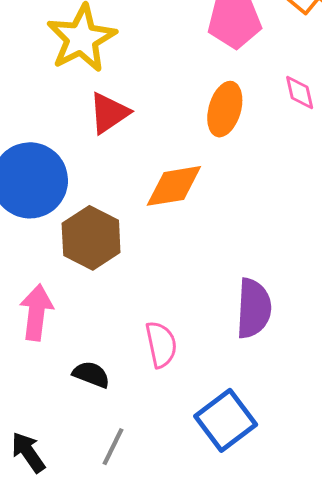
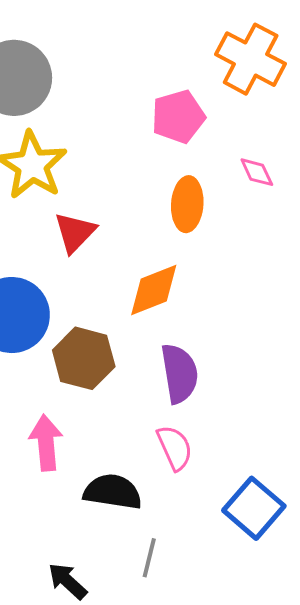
purple semicircle: (254, 308) -> (179, 373), moved
black semicircle: (91, 374) -> (113, 492), size x1.5

